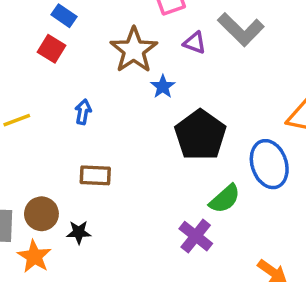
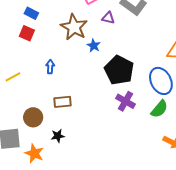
green semicircle: (225, 199) -> (159, 109), moved
brown circle: (41, 214) -> (33, 117), moved
purple cross: (196, 236) -> (125, 101), moved

